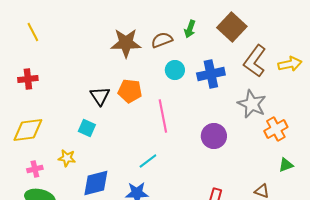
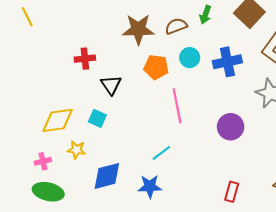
yellow line: (33, 32) -> (27, 17), moved
red cross: (28, 79) -> (85, 59), moved
orange pentagon: (130, 91) -> (156, 67), moved
yellow diamond: (28, 130) -> (58, 120), moved

